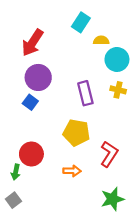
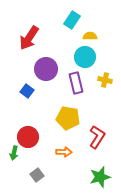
cyan circle: (117, 59) -> (85, 57), moved
purple circle: (38, 77) -> (46, 69), moved
gray square: (13, 200) -> (37, 175), moved

